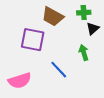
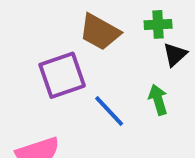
purple square: (33, 40) -> (62, 75), turned -30
blue line: (59, 70) -> (109, 111), moved

